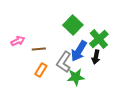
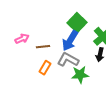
blue arrow: (79, 51) -> (70, 41), moved
gray L-shape: (64, 62) -> (68, 60), turned 85

